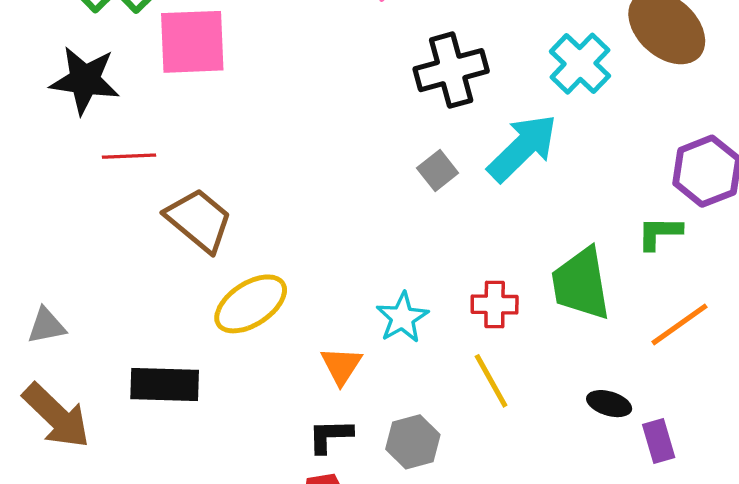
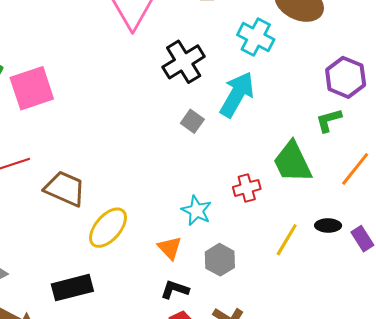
yellow line: (491, 381) -> (287, 240), moved, turned 76
black L-shape: (330, 436) -> (175, 290), turned 36
gray hexagon: (413, 442) -> (220, 260), moved

